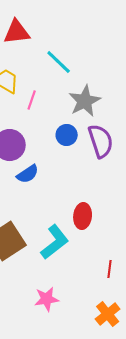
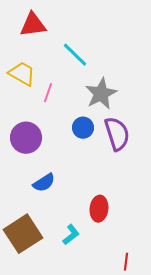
blue semicircle: (28, 174) -> (44, 183), moved
cyan L-shape: (55, 242) -> (71, 235), size x0.6

